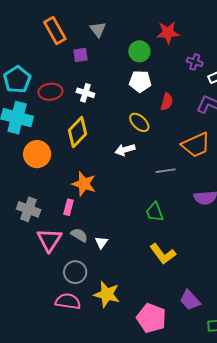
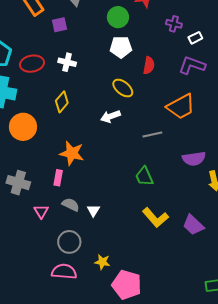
yellow diamond: (78, 132) -> (62, 102), size x0.7
pink triangle: (49, 240) -> (41, 211), size x0.6
yellow star: (107, 294) -> (102, 262), size x0.6
purple trapezoid: (190, 300) -> (193, 225), moved
pink pentagon: (151, 318) -> (127, 285), moved

